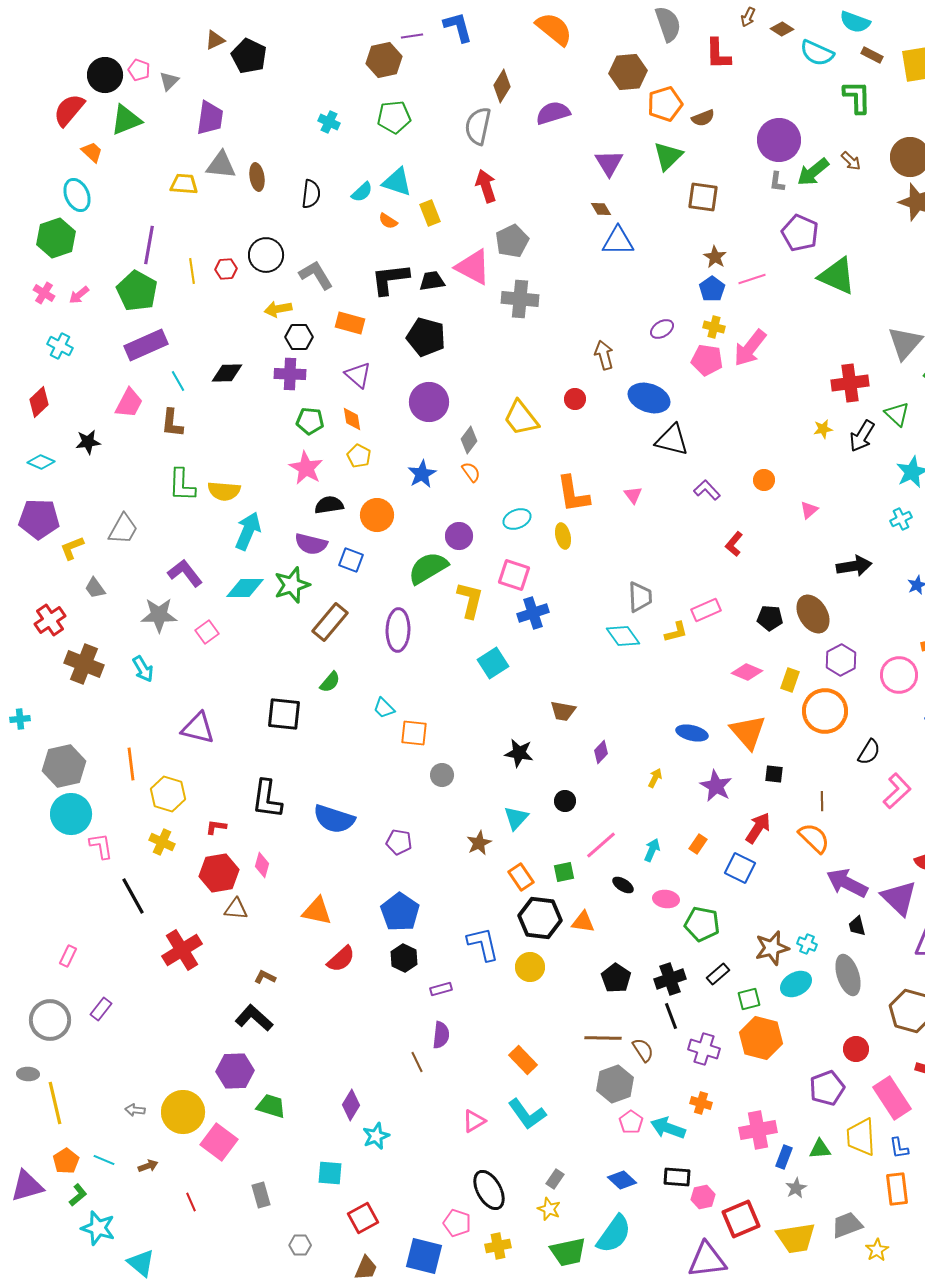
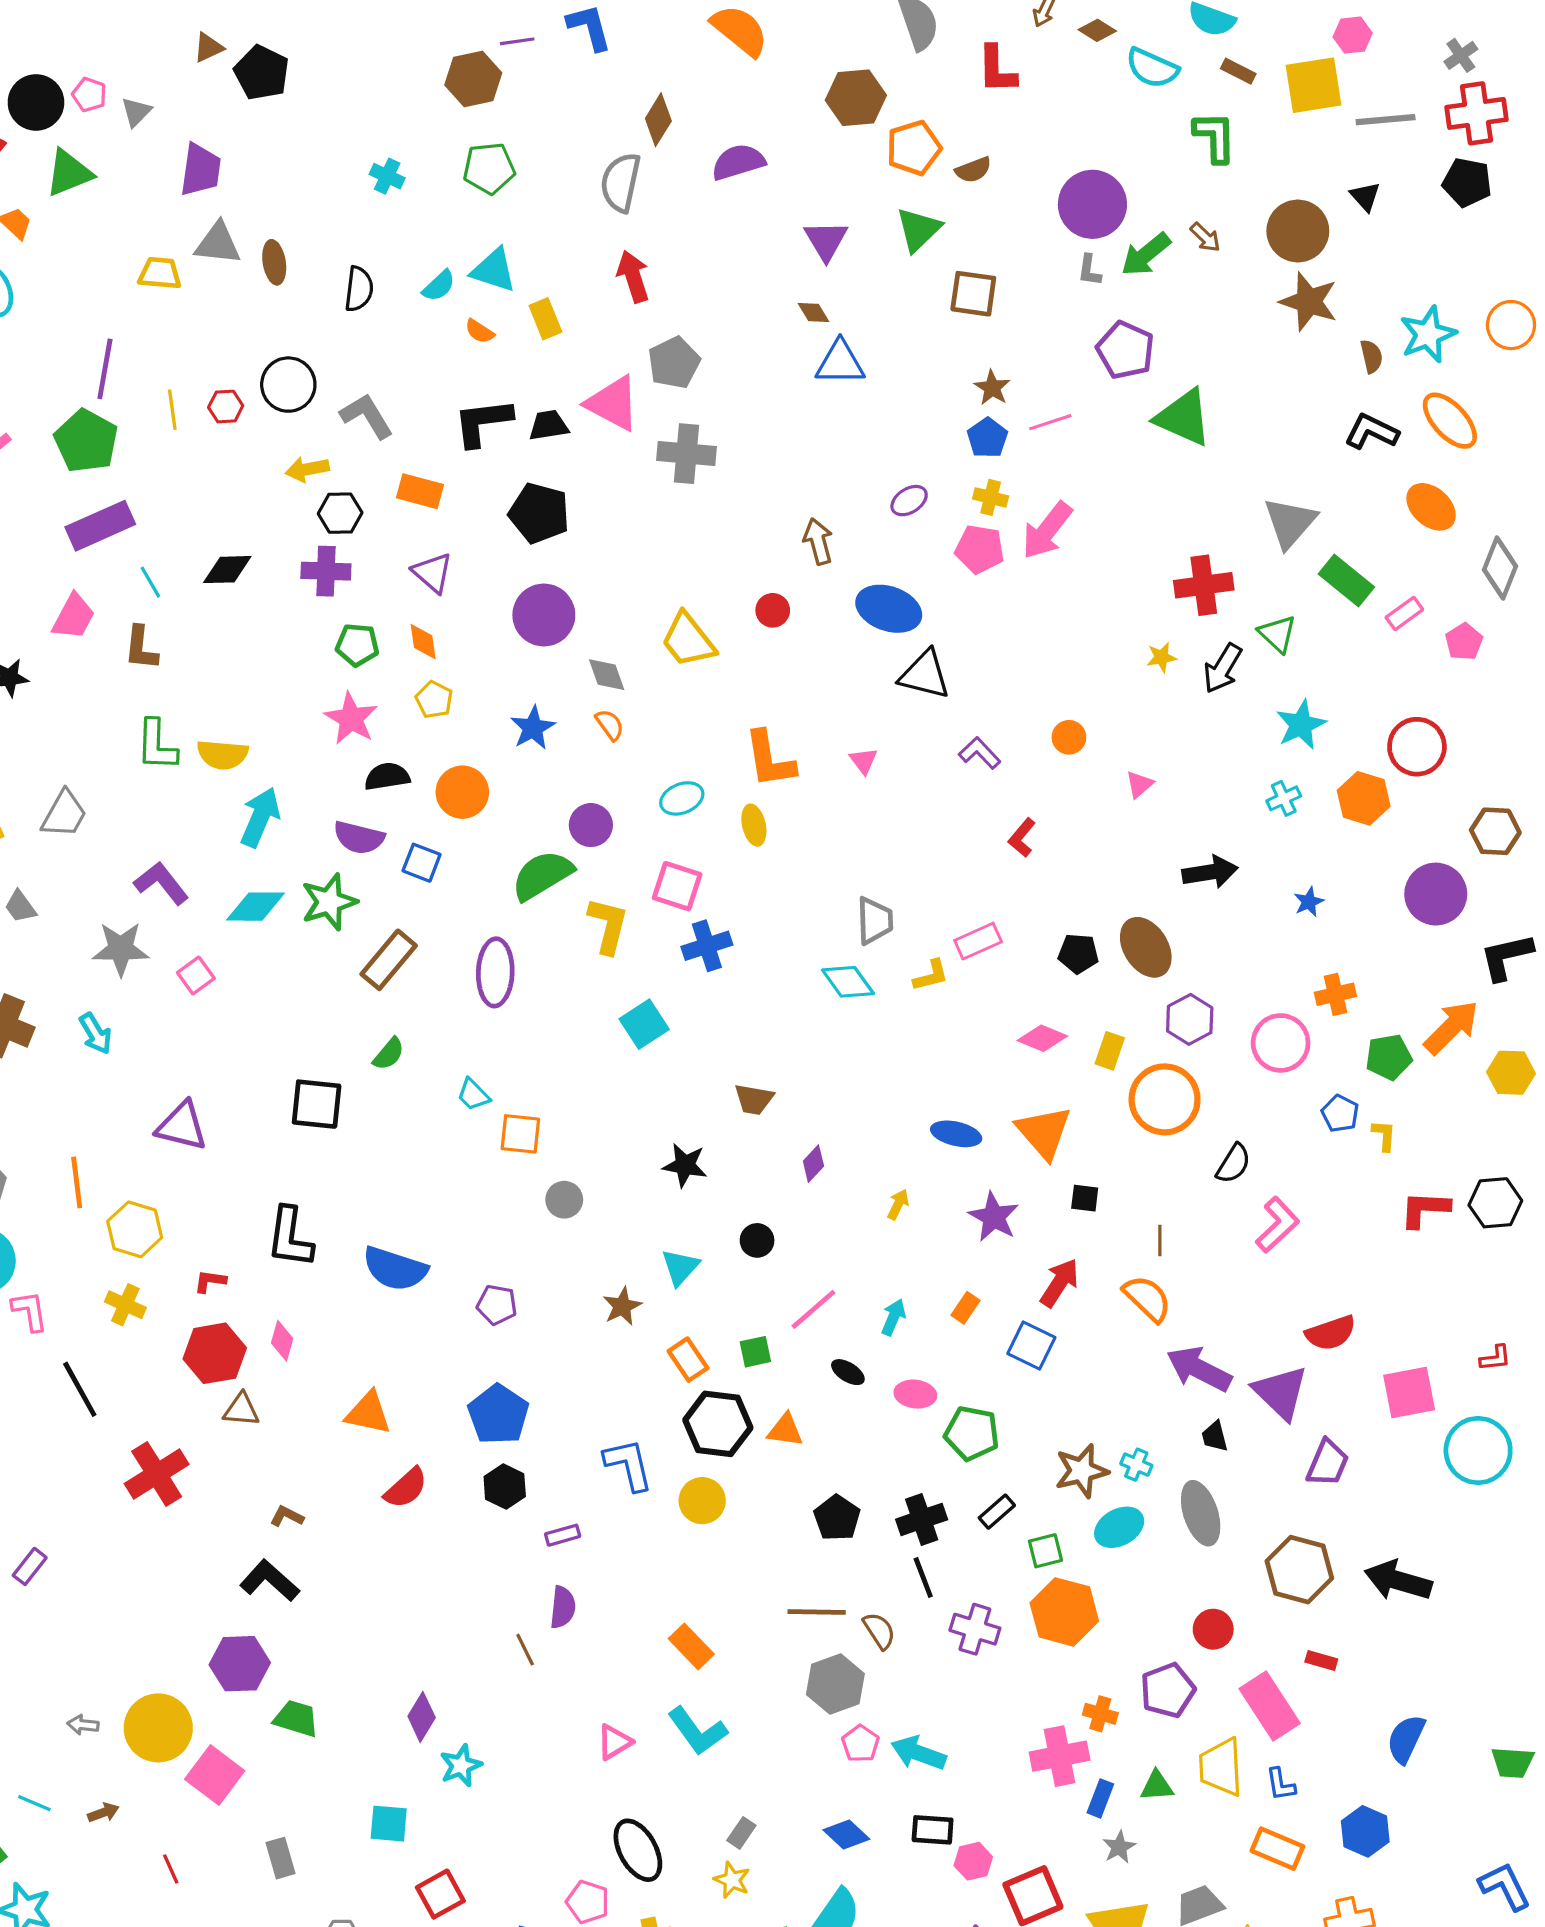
gray diamond: (469, 440) -> (607, 675), turned -56
orange cross: (701, 1103) -> (1100, 1714), moved
orange rectangle: (897, 1189) -> (1277, 1849), turned -60

